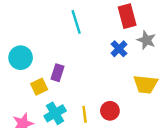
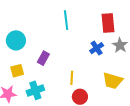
yellow square: (39, 87) -> (17, 71), moved
yellow line: (85, 114) -> (72, 78), moved

